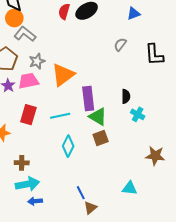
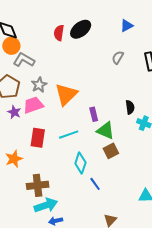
purple rectangle: (88, 99) -> (94, 114), size x0.6
brown cross: (22, 163) -> (38, 185), size x1.5
blue line: (81, 193) -> (95, 184), moved

